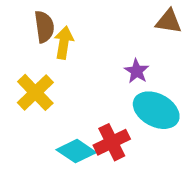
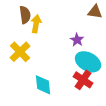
red cross: (112, 142) -> (83, 80), moved, turned -30
cyan diamond: (76, 151) -> (43, 85), turned 50

